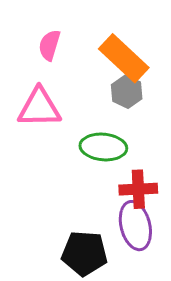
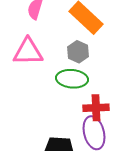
gray hexagon: (127, 92) -> (78, 52), moved

